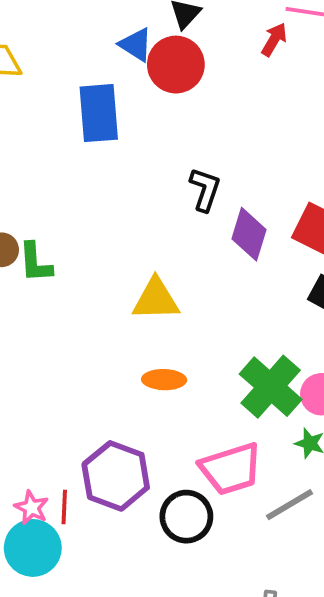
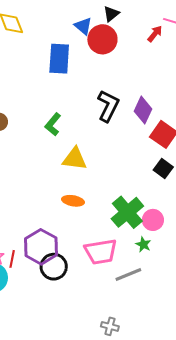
black L-shape: (205, 189) -> (108, 106), size x1.4
purple diamond: (249, 234) -> (143, 110), moved
green L-shape: (35, 263) -> (53, 124), moved, turned 35
black circle: (186, 517) -> (54, 267), moved

